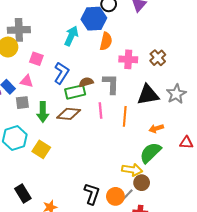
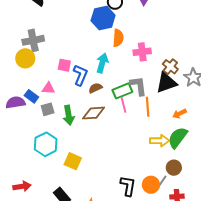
cyan arrow: (71, 36) -> (102, 63), moved
brown cross: (158, 58) -> (170, 67), moved
pink square: (36, 59) -> (64, 65), moved
brown semicircle: (86, 82) -> (95, 88), moved
gray L-shape: (111, 84) -> (138, 86), moved
green rectangle: (75, 92) -> (122, 91), moved
yellow square: (41, 149) -> (73, 161), moved
yellow arrow: (132, 170) -> (160, 141), moved

